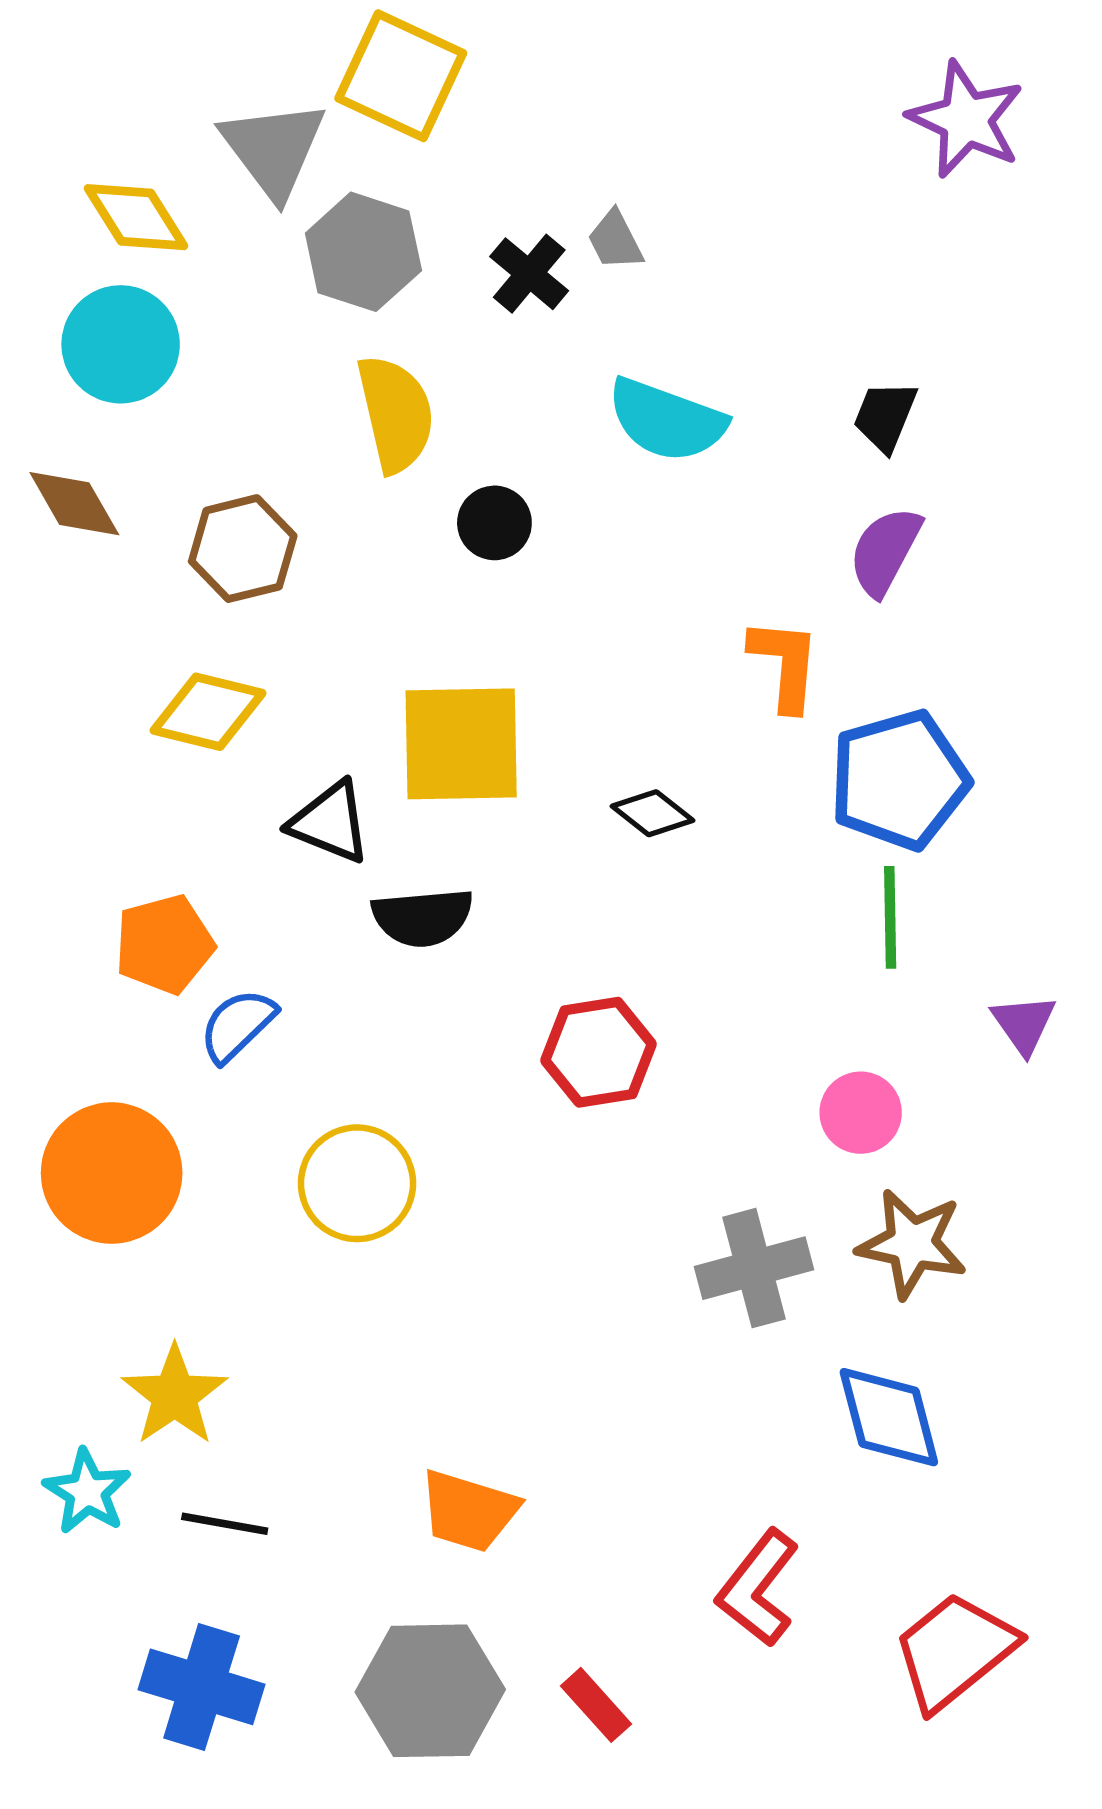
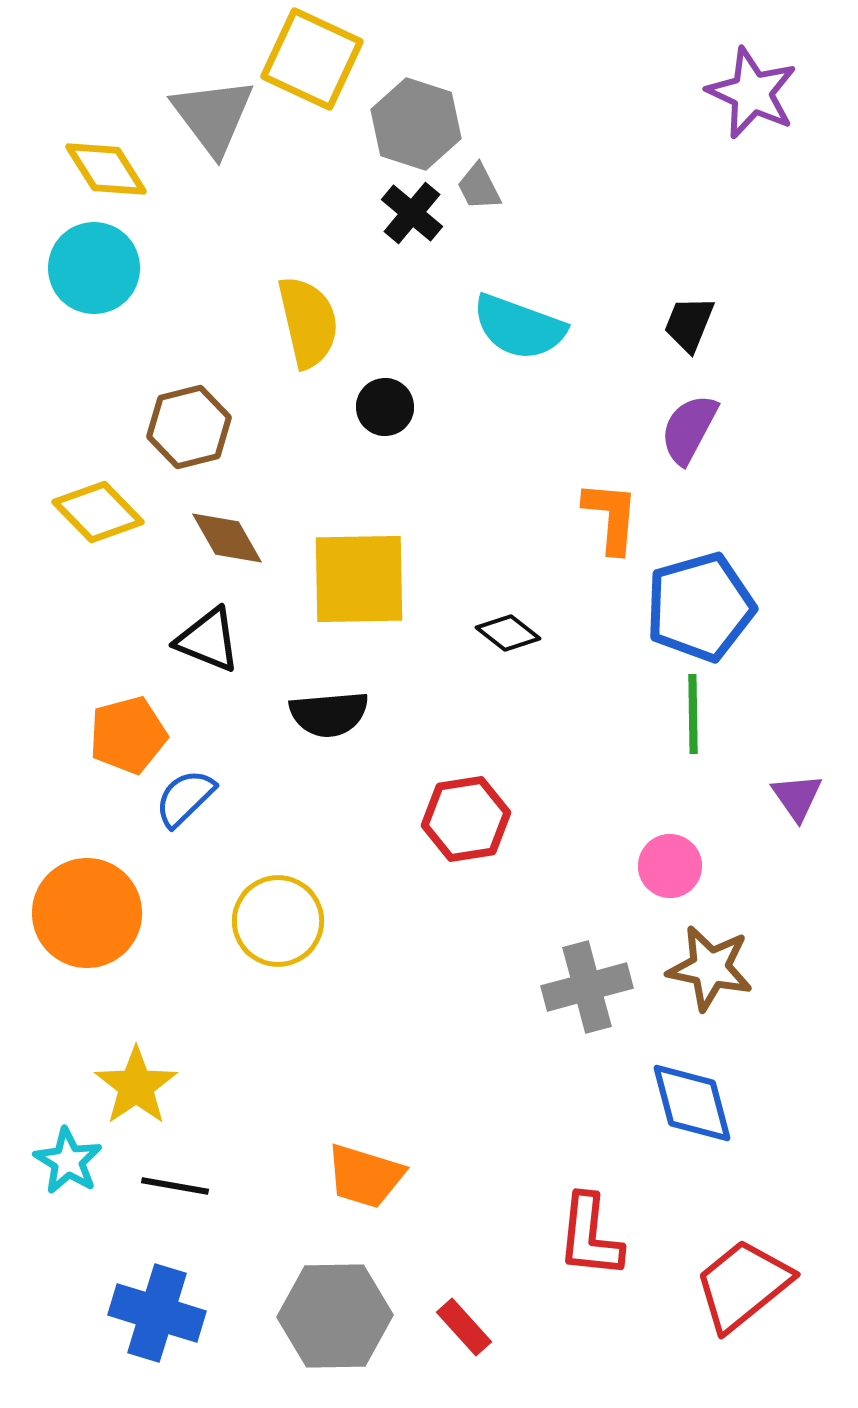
gray hexagon: (363, 252) -> (416, 124), moved
brown diamond: (74, 504) -> (227, 538), moved
yellow diamond: (208, 712) -> (98, 512), moved, turned 32
black triangle: (330, 822) -> (208, 640), moved
red L-shape: (758, 1588) -> (590, 1236), turned -32

